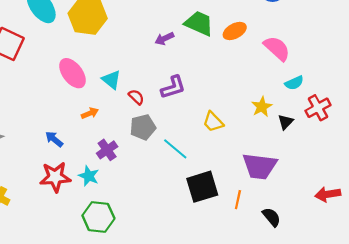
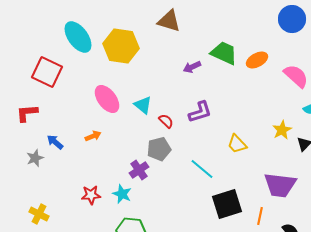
orange arrow: (90, 113) -> (93, 136), moved
gray pentagon: (143, 127) -> (159, 149), moved
blue arrow: (54, 139) -> (55, 142), moved
red star: (55, 177) -> (91, 195), size x0.7

